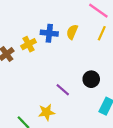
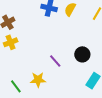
yellow cross: (29, 44) -> (11, 42), moved

